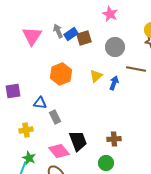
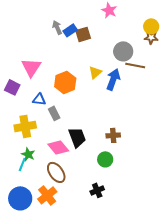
pink triangle: (32, 36) -> (31, 67), moved
gray circle: (115, 47) -> (123, 51), moved
orange hexagon: (61, 74) -> (65, 82), moved
blue arrow: (114, 83) -> (113, 79), size x1.5
purple square: (13, 91) -> (12, 87), turned 35
yellow cross: (26, 130) -> (25, 126), size x1.5

